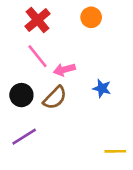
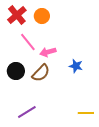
orange circle: (91, 17) -> (42, 16), moved
red cross: (38, 20) -> (17, 15), moved
purple line: (24, 137) -> (27, 112), moved

